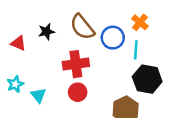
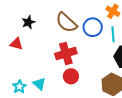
black star: (46, 32) -> (28, 22), moved
cyan star: (15, 84) -> (19, 87), moved

